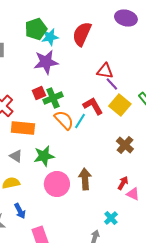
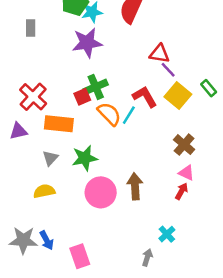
red square: (39, 93) -> (82, 97), moved
gray triangle: (16, 156) -> (50, 158), turned 40
pink triangle: (133, 194) -> (186, 173), moved
blue arrow: (20, 211) -> (47, 240), moved

